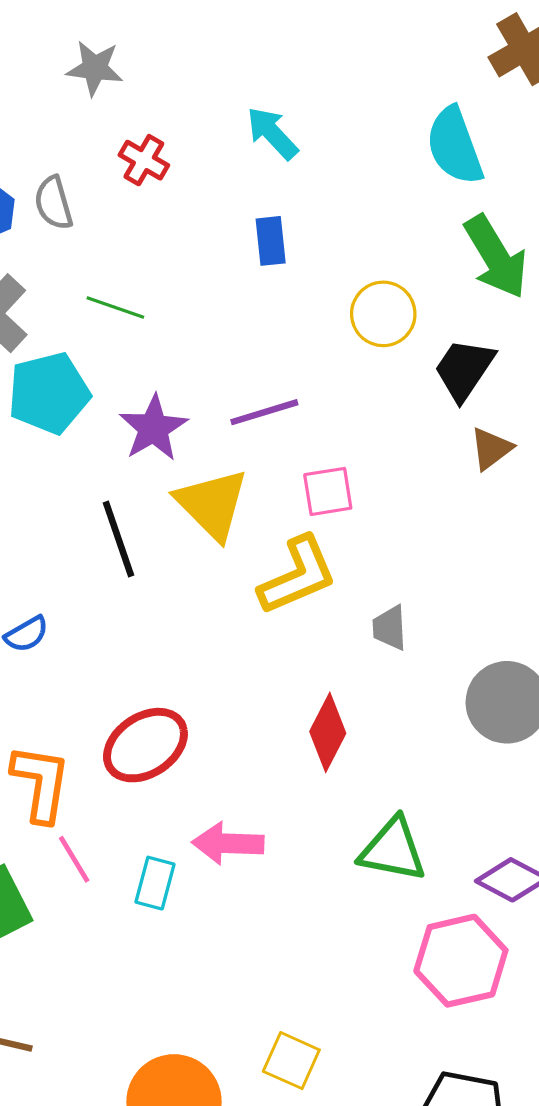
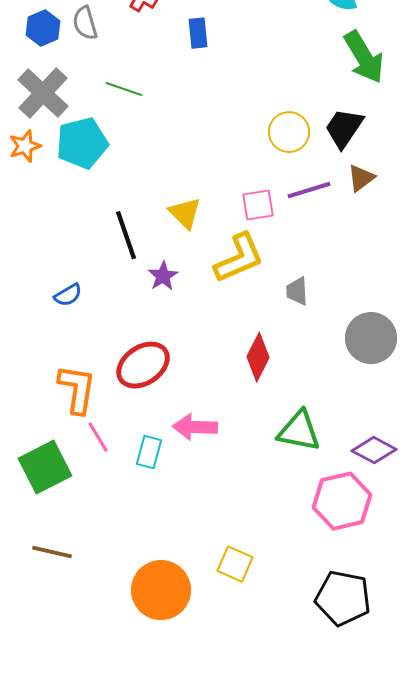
blue rectangle: (271, 241) -> (198, 33), moved
yellow circle: (383, 314) -> (289, 132), moved
purple line: (264, 412) -> (309, 190), moved
purple star: (153, 428) -> (163, 276), moved, size x0.7
yellow triangle: (212, 504) -> (185, 213), size x0.7

